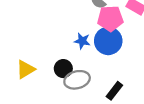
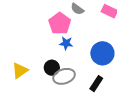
pink pentagon: (110, 19) -> (60, 23), moved, turned -30
blue circle: (108, 41) -> (102, 53), moved

